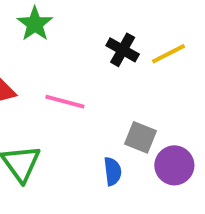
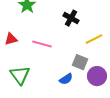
yellow line: (168, 54) -> (94, 39), moved
blue semicircle: (113, 171) -> (66, 79), turned 64

